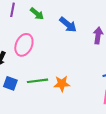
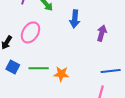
blue arrow: (68, 25) -> (75, 19), turned 48

